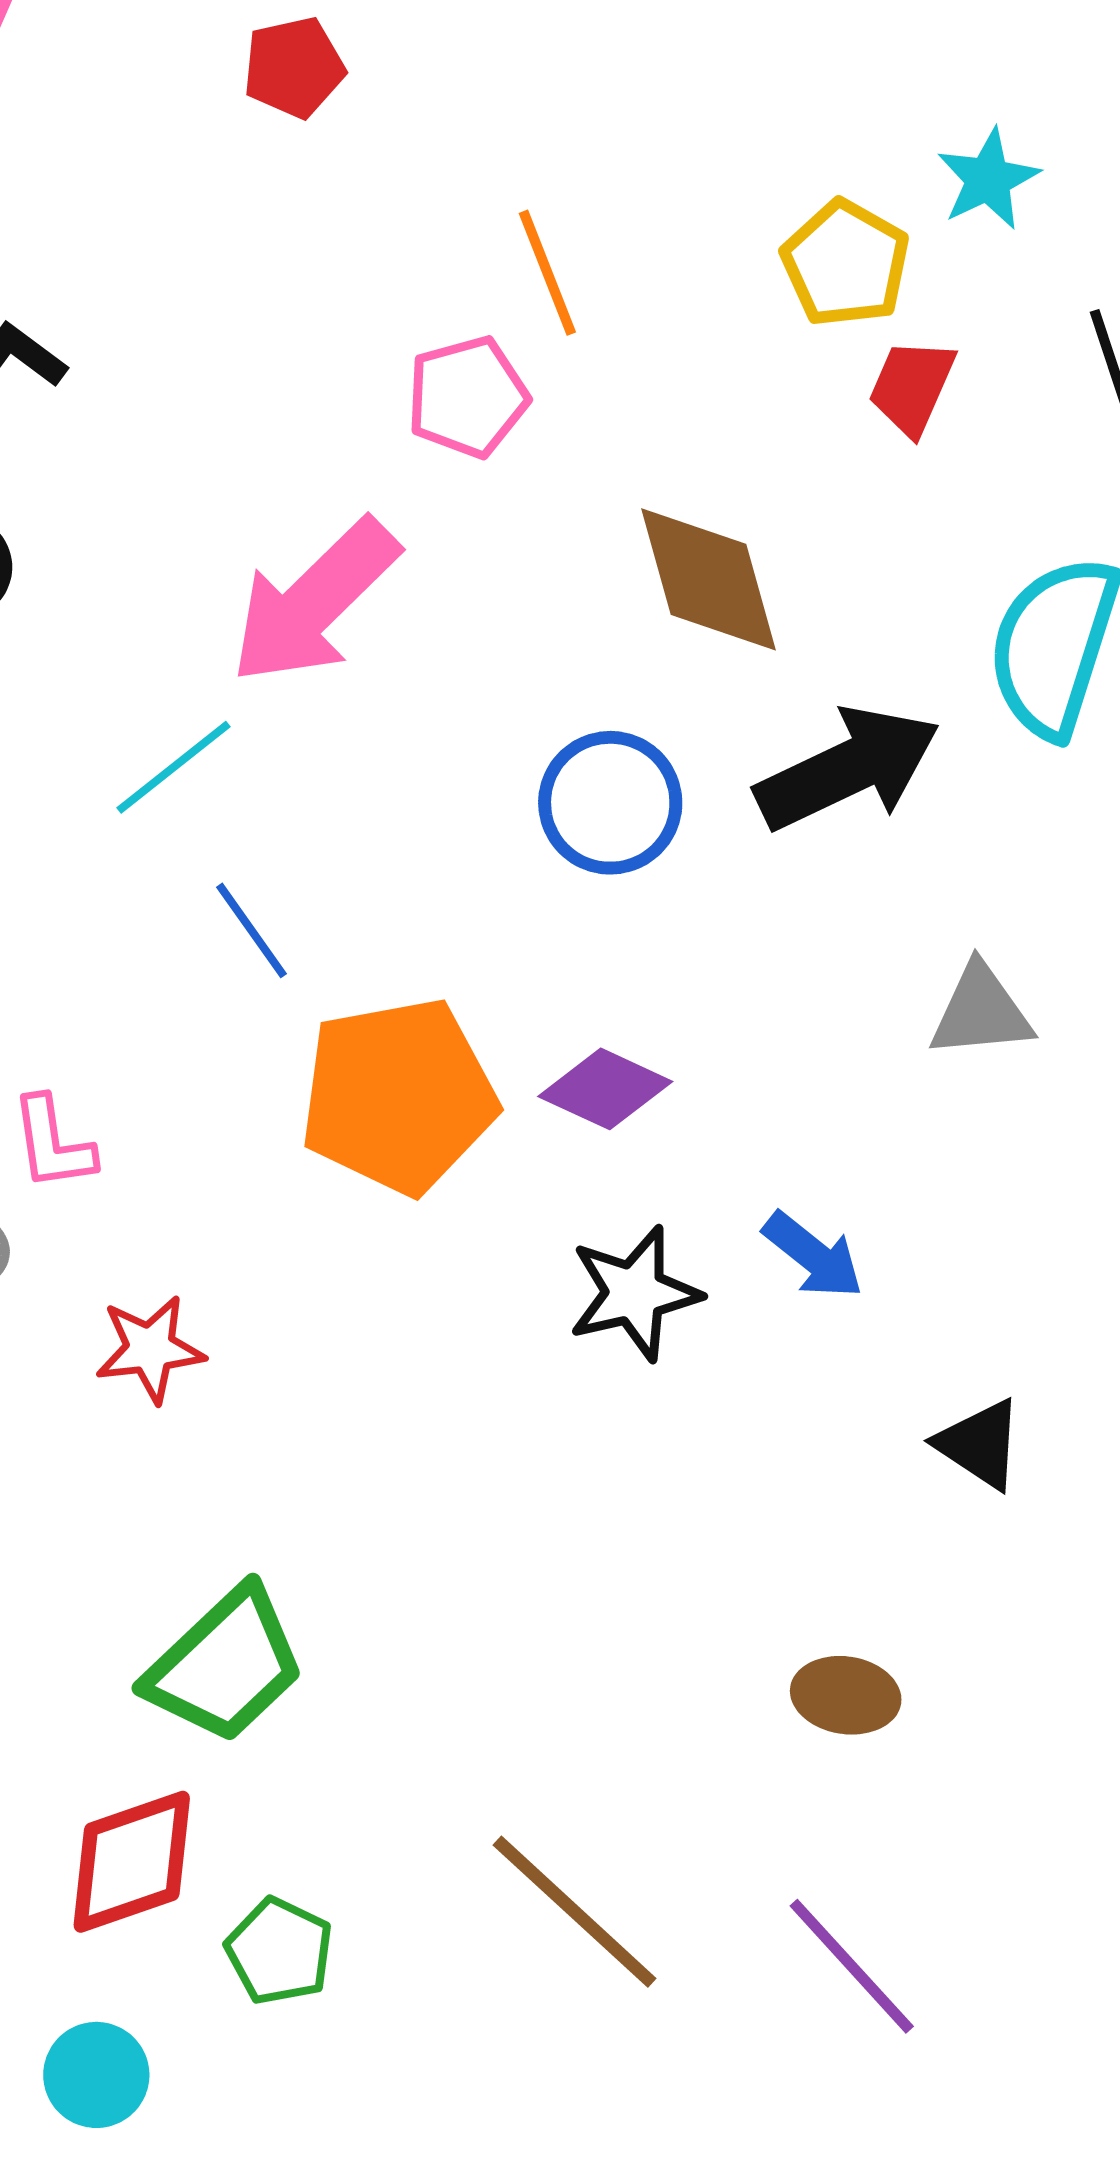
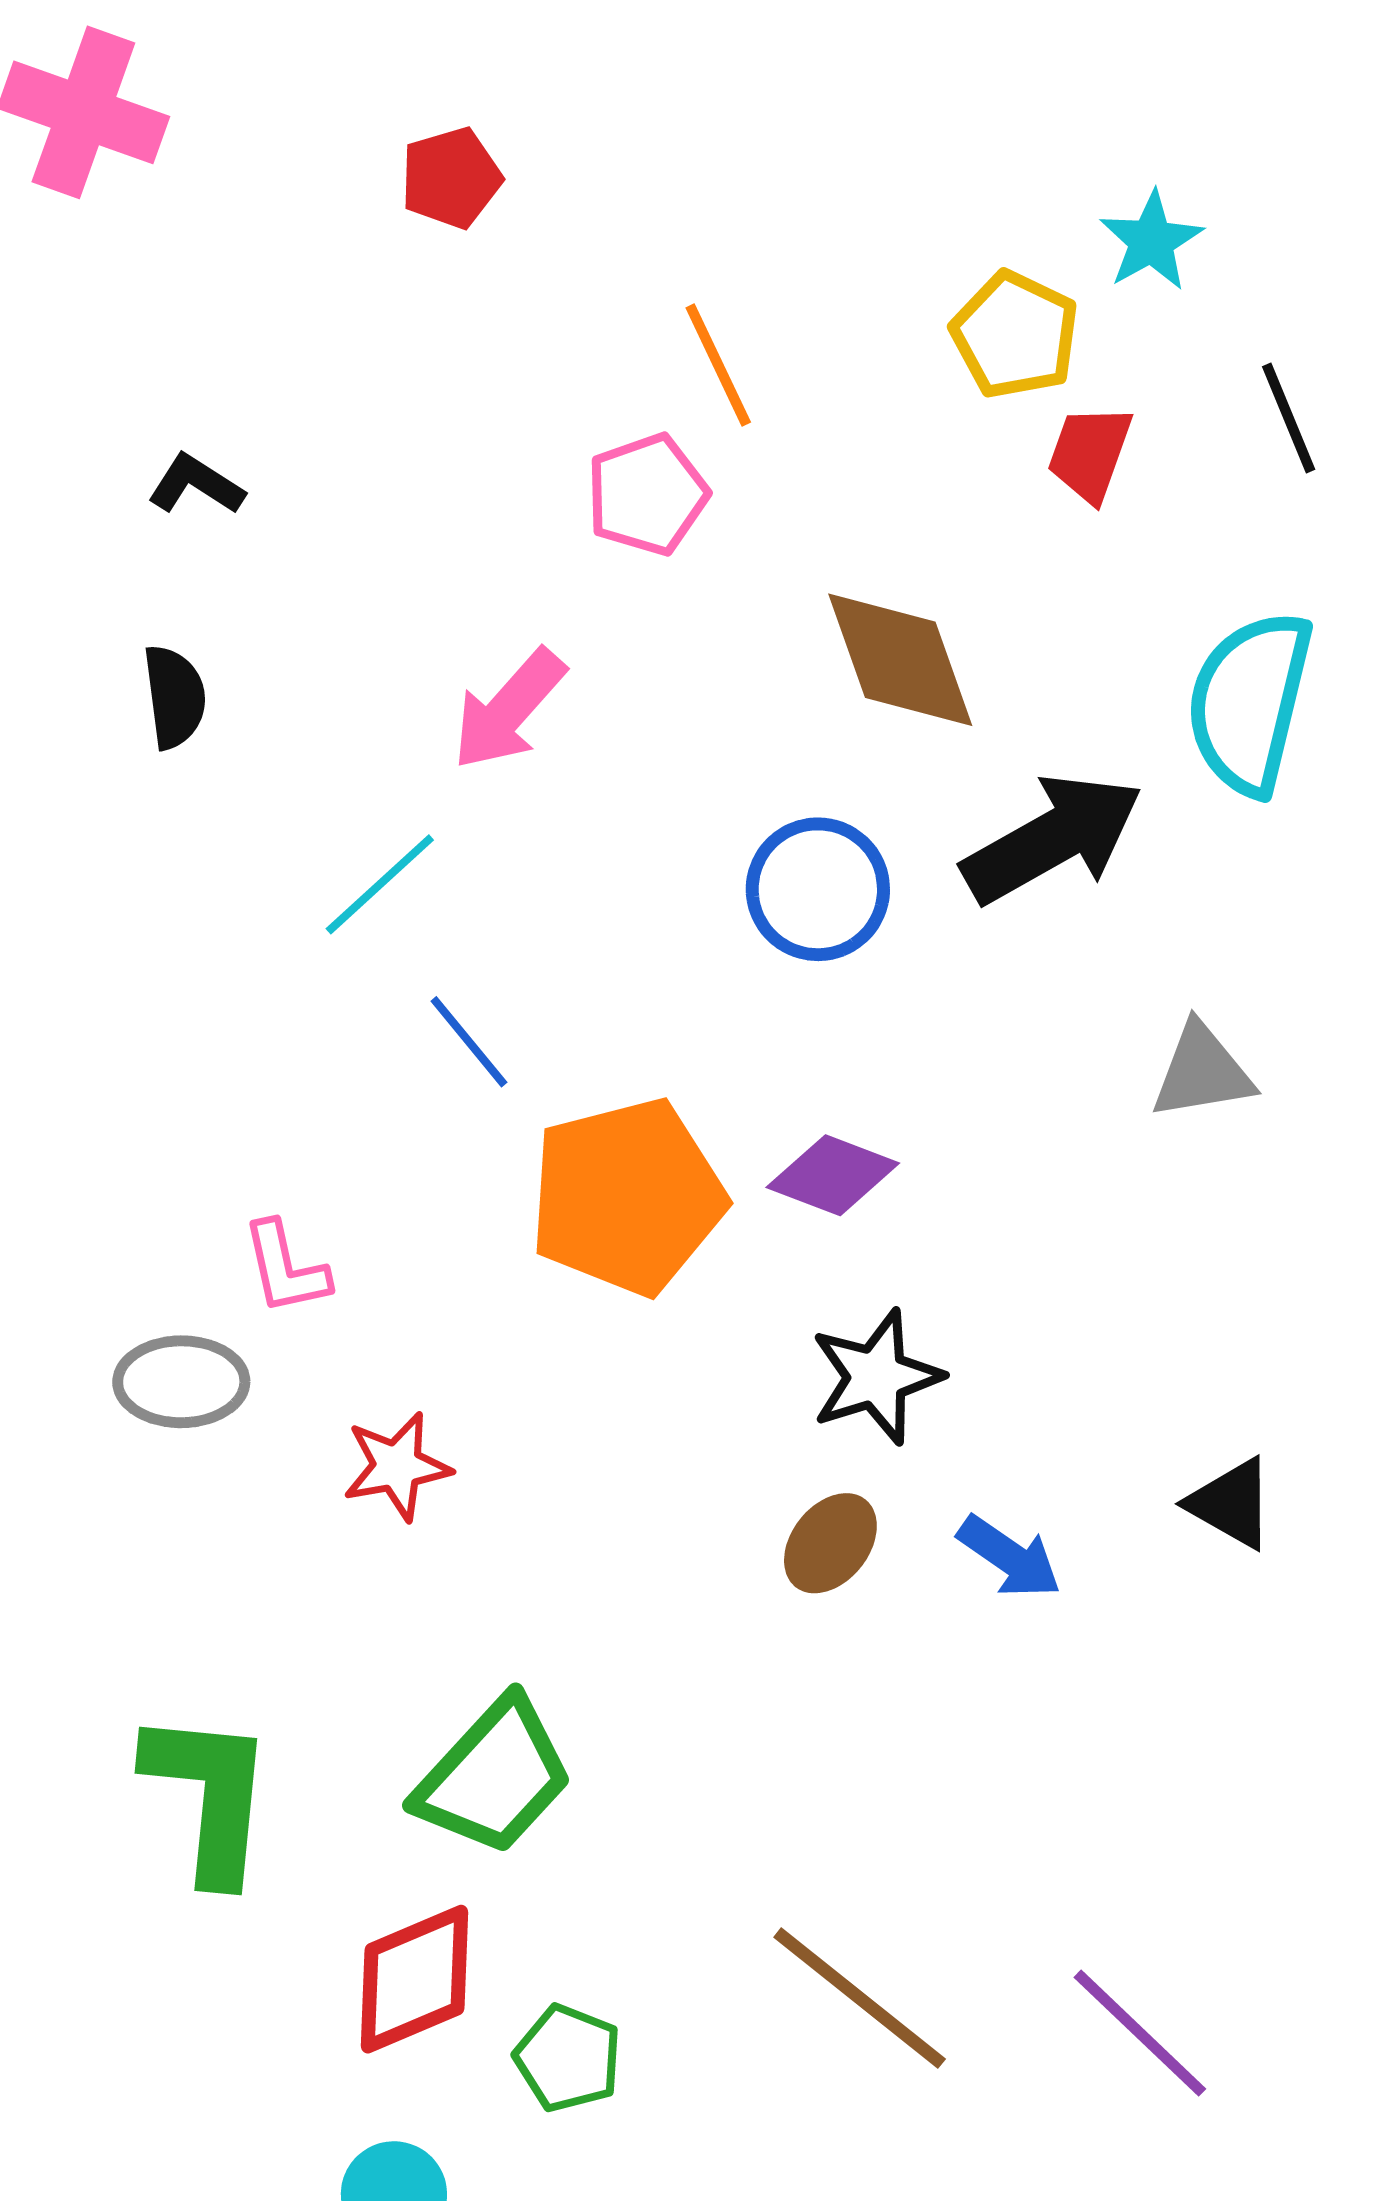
pink arrow: (314, 602) -> (509, 709), size x0.7
blue arrow: (813, 1255) -> (1010, 1557), moved
brown ellipse: (846, 1695) -> (830, 1543), moved, turned -56

